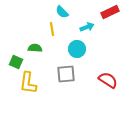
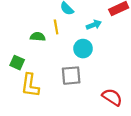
green semicircle: (35, 48) -> (38, 37), moved
red semicircle: (108, 80) -> (112, 97), moved

